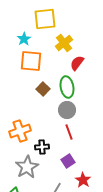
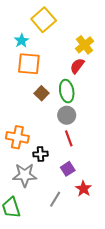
yellow square: (45, 19) -> (44, 20), turned -35
yellow cross: (64, 43) -> (85, 45), moved
orange cross: (20, 131) -> (17, 137), turned 30
gray star: (27, 167) -> (25, 175), turned 30

